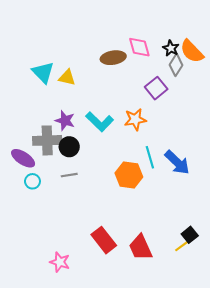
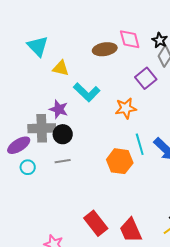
cyan triangle: (43, 72) -> (38, 46), moved
cyan L-shape: (100, 122) -> (87, 92), moved
purple ellipse: (23, 158) -> (19, 145), turned -65

